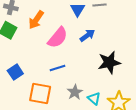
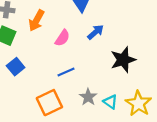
pink semicircle: (58, 38) -> (62, 38), size x0.7
blue square: (15, 72) -> (16, 67), moved
orange square: (40, 93) -> (49, 103), turned -30

